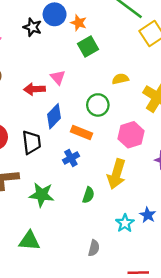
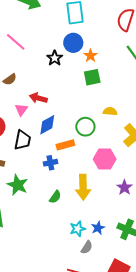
black star: (32, 27) -> (55, 58), moved
pink triangle: (58, 77) -> (21, 110), moved
orange rectangle: (82, 133) -> (65, 145), turned -54
yellow arrow: (116, 174) -> (83, 187), turned -35
gray semicircle: (94, 248) -> (87, 247), moved

